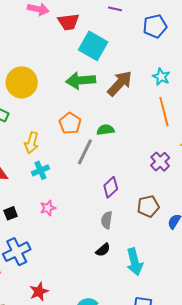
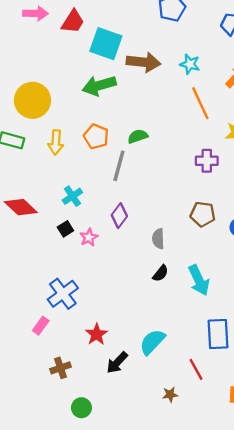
red trapezoid: (68, 22) -> (73, 22), turned -40
brown arrow: (120, 83) -> (143, 62), moved, turned 64
yellow arrow: (32, 143) -> (56, 142), moved
purple cross: (160, 162) -> (207, 161), turned -36
purple diamond: (111, 187) -> (119, 216), moved
brown pentagon: (148, 206) -> (203, 214), turned 30
black square: (11, 213) -> (65, 229), moved

